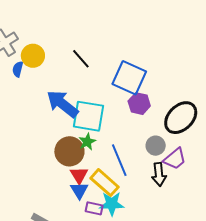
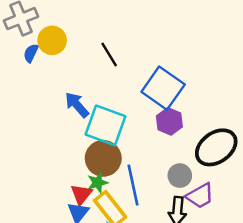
blue arrow: (62, 104) -> (77, 105), size x0.7
green star: (87, 142) -> (98, 183), moved
brown circle: (69, 151) -> (103, 158), moved

